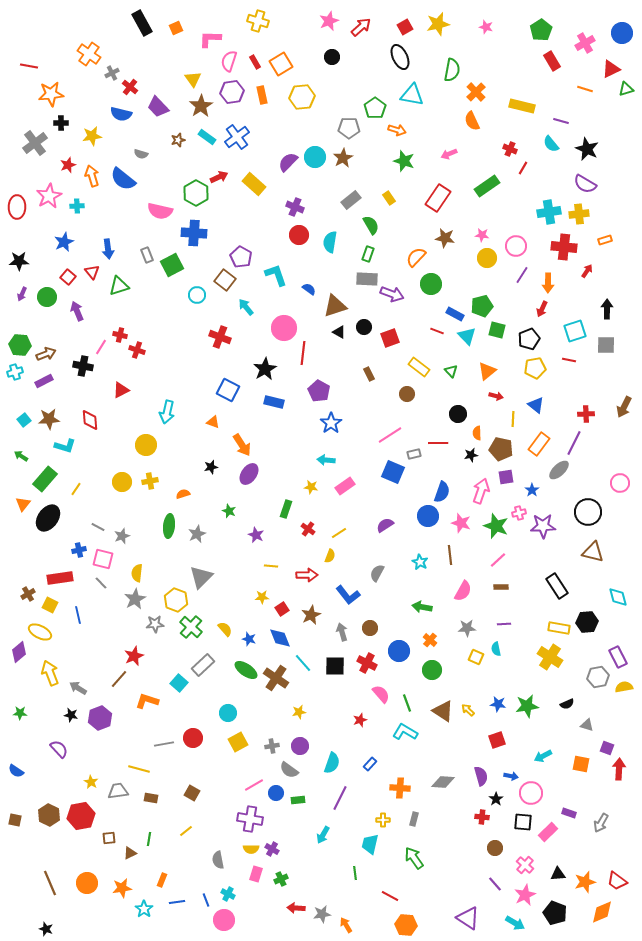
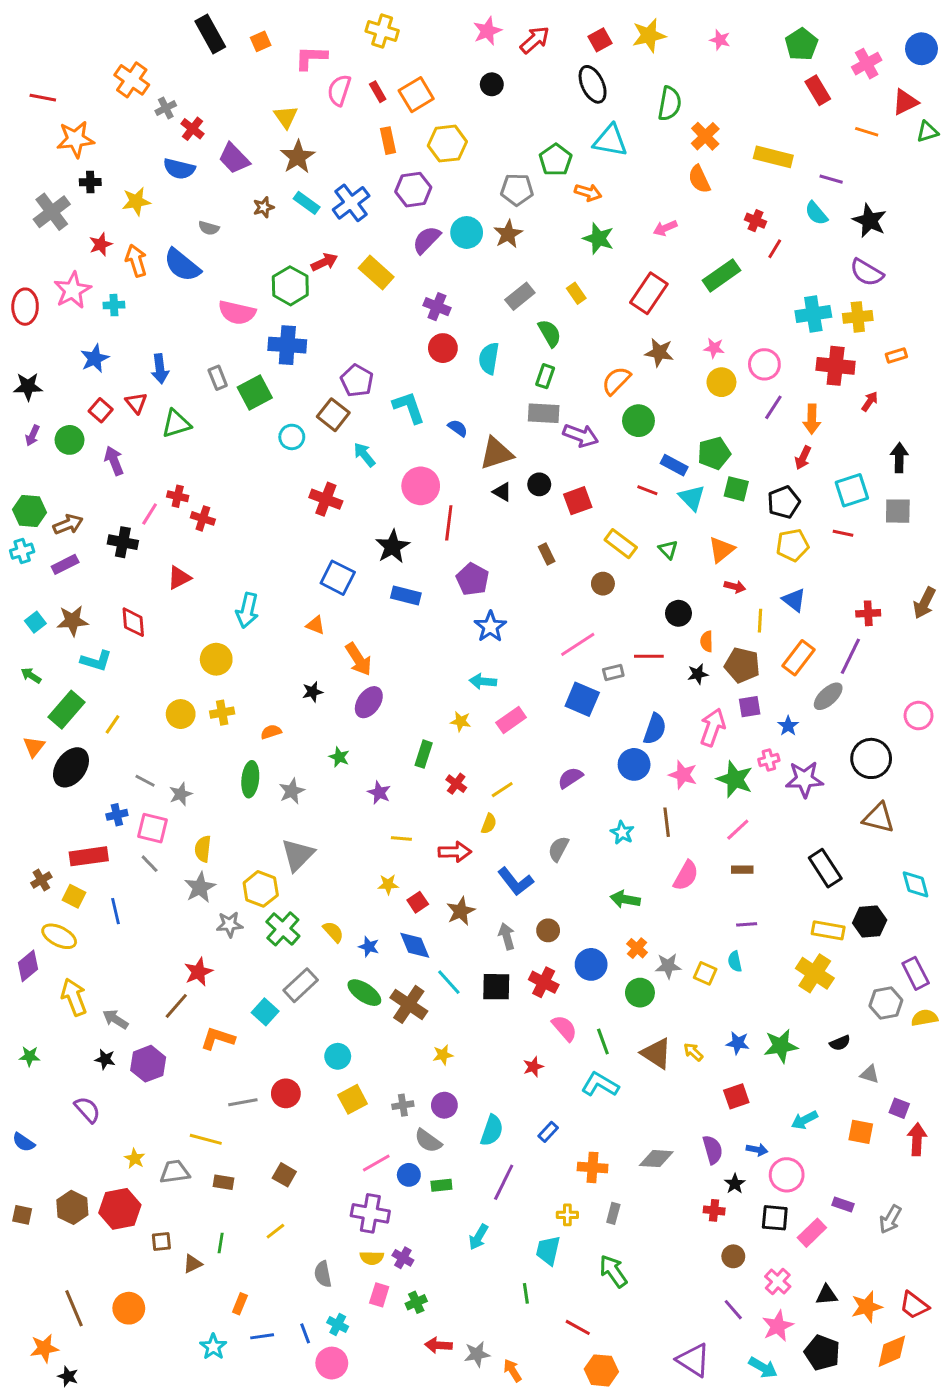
purple hexagon: (232, 92) -> (413, 190), moved
gray star: (467, 628) -> (668, 966), moved
orange star: (122, 888) -> (44, 1348), moved

